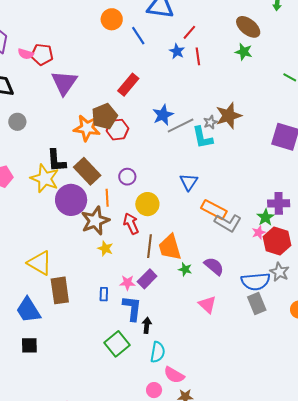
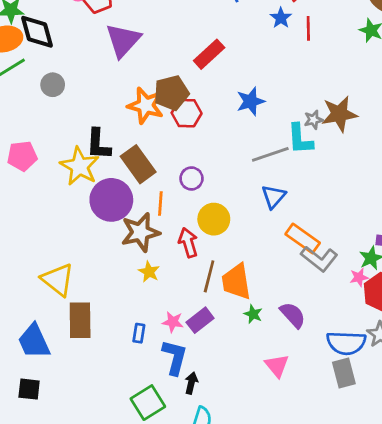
gray line: (181, 126) -> (270, 154), moved

